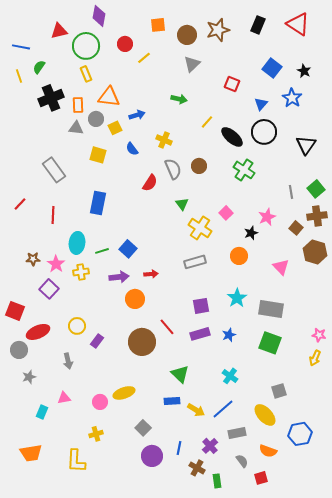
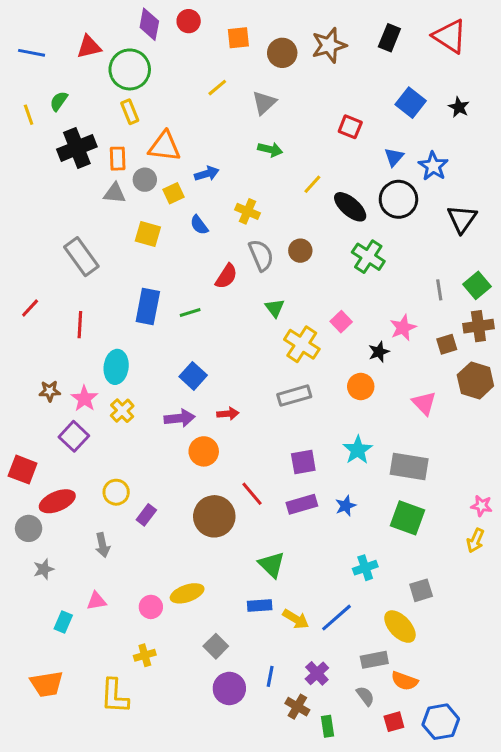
red circle: (125, 44) -> (189, 21), moved
blue line: (21, 47) -> (32, 53), moved
gray triangle: (192, 64) -> (264, 103), moved
blue star: (292, 98) -> (433, 166), moved
brown square: (296, 228) -> (447, 344), turned 32
green line: (102, 251) -> (190, 313), moved
yellow cross: (81, 272) -> (122, 411), turned -35
cyan cross: (230, 376) -> (365, 568), moved, turned 35
gray rectangle: (237, 433) -> (374, 660), moved
blue hexagon: (300, 434) -> (441, 722), moved

